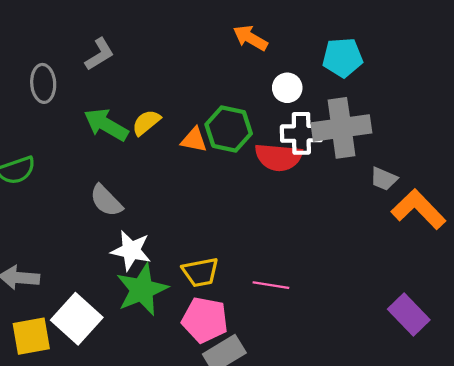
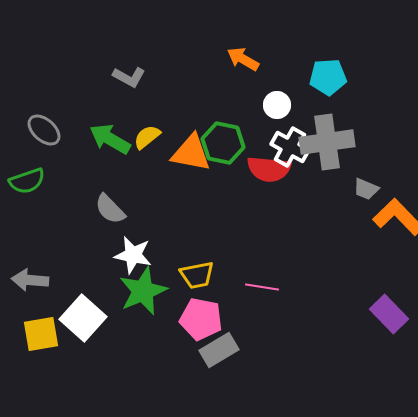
gray L-shape: (100, 54) -> (129, 77), moved, turned 60
gray ellipse: (43, 83) -> (44, 130), moved, turned -44
white cross: (301, 133) -> (290, 147), turned 30
orange triangle: (194, 140) -> (191, 153), size x1.6

